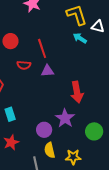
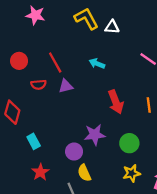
cyan arrow: (80, 38) -> (97, 64), moved
red arrow: (77, 92) -> (116, 102), moved
purple star: (65, 118) -> (95, 135), turned -30
yellow star: (73, 157) -> (132, 173), moved

